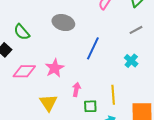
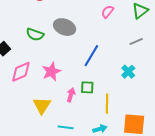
green semicircle: (22, 32) -> (35, 34), moved, turned -36
pink diamond: (24, 71) -> (21, 72), turned -30
green square: (90, 106) -> (87, 87), moved

